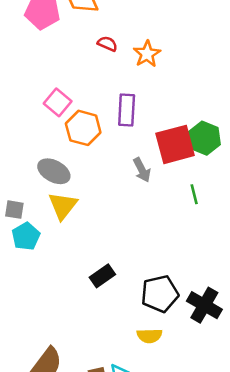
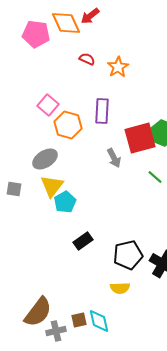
gray ellipse: (54, 171) -> (45, 159), turned -60
green line: (194, 194) -> (155, 177), turned -35
cyan pentagon: (26, 236) -> (65, 202), moved

